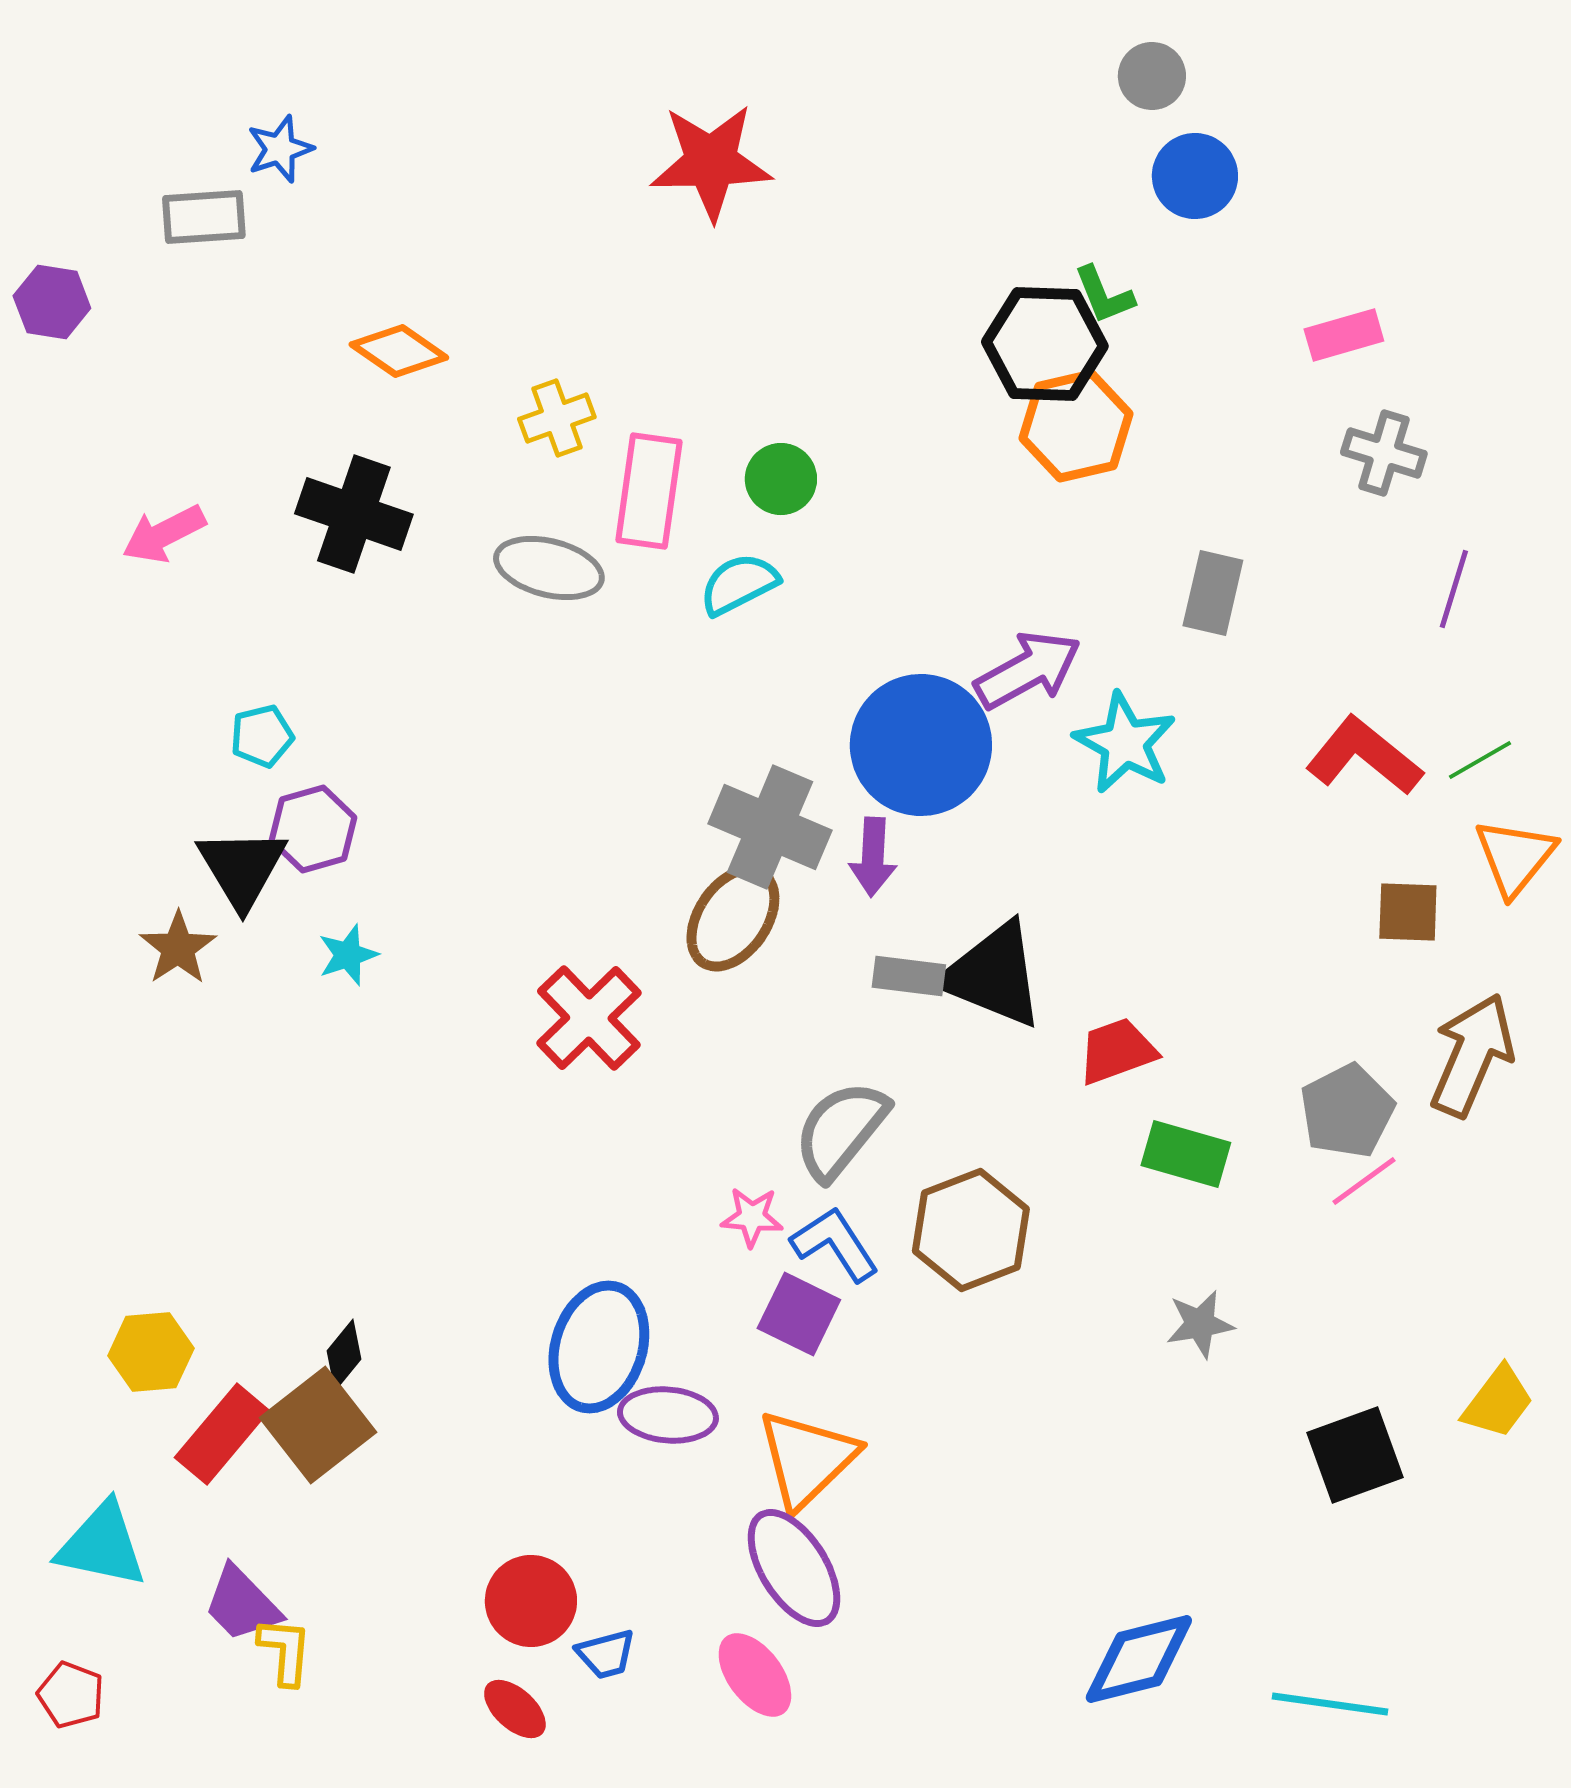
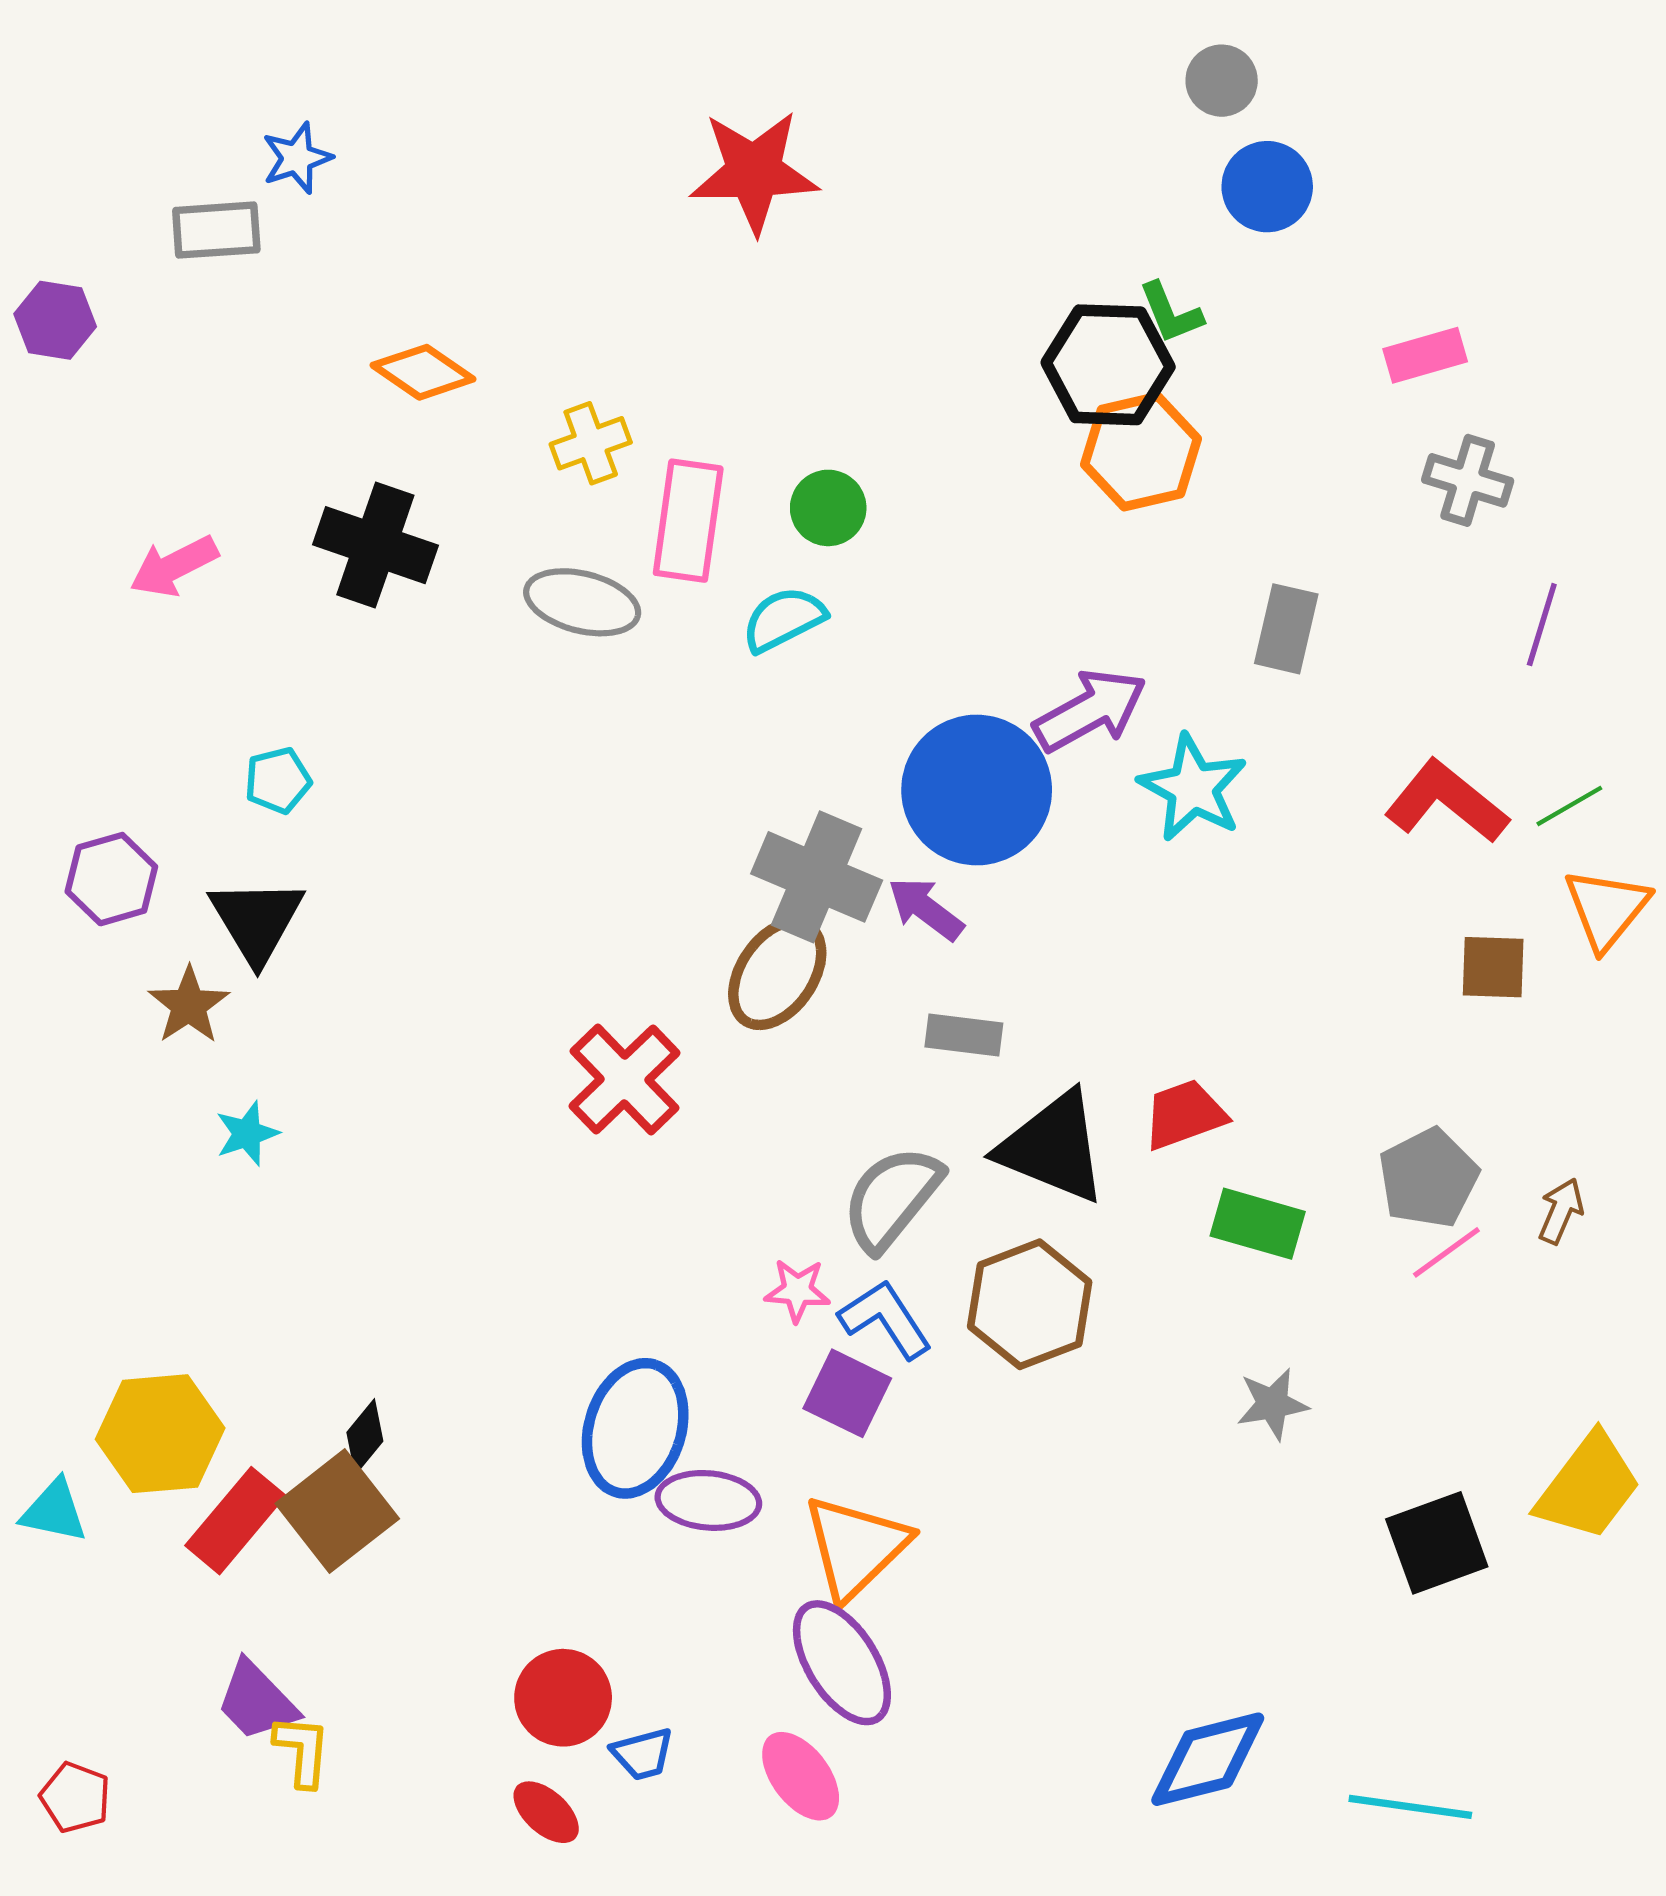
purple hexagon: (313, 829) -> (111, 879), moved
purple arrow: (873, 857) -> (926, 909), turned 124
cyan star: (348, 955) -> (247, 1134), moved
black triangle: (993, 975) -> (1053, 1147), moved
brown arrow: (1472, 1055) -> (1561, 1211), moved, size x0.5
yellow hexagon: (151, 1352) -> (160, 1434), size x1.4
yellow trapezoid: (1498, 1402) -> (1588, 1487), size x1.4
cyan triangle: (102, 1545) -> (54, 1511), moved, size x0.7

